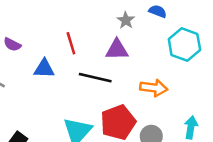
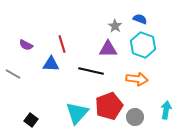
red line: (71, 43) -> (62, 44), moved
cyan hexagon: (184, 44) -> (143, 45), moved

